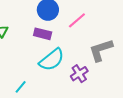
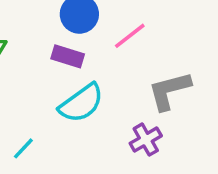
purple cross: (79, 74) -> (146, 140), moved

